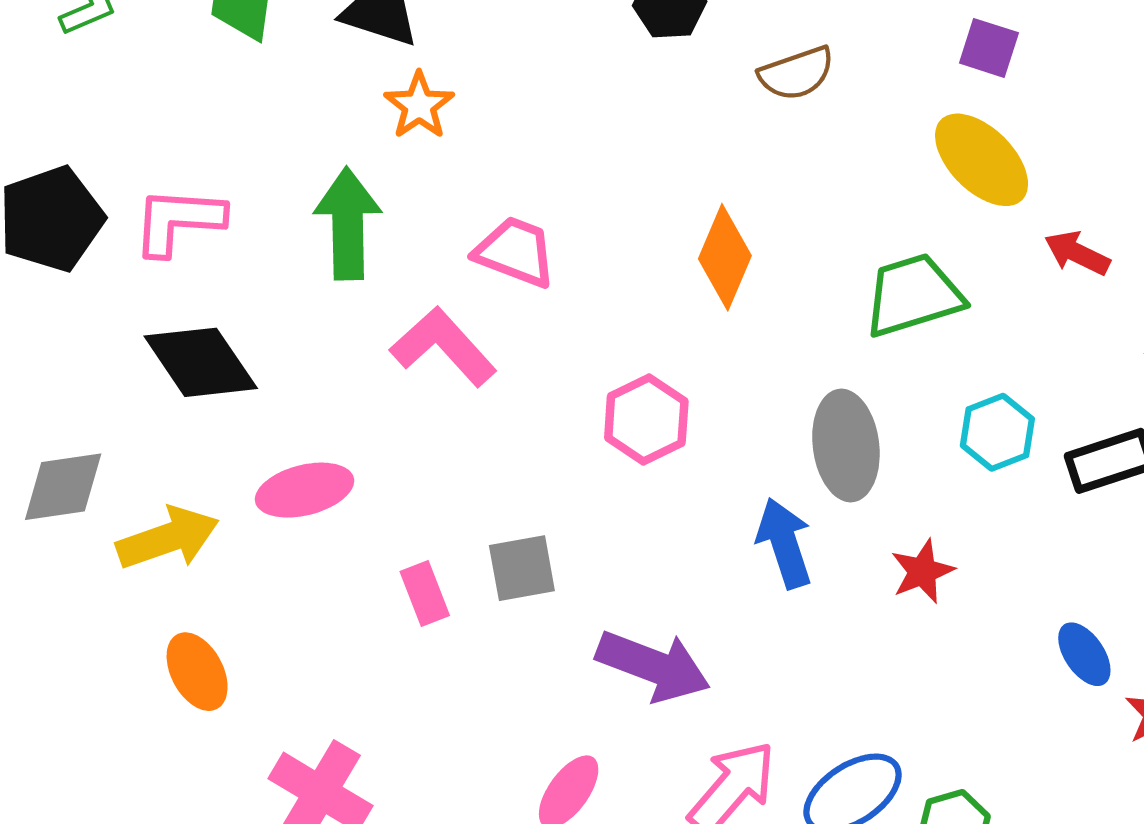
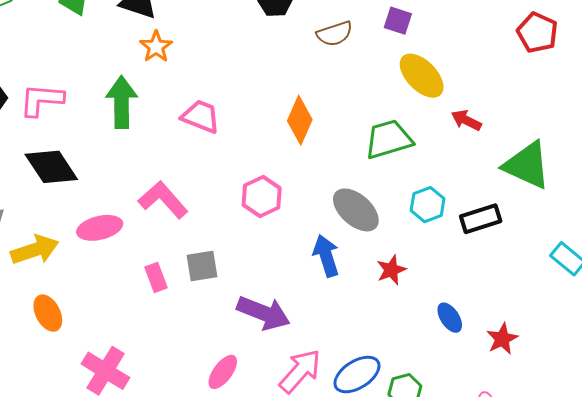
purple square: (989, 48) -> (398, 21), moved
pink L-shape: (443, 347) -> (163, 200), moved
gray ellipse: (846, 445) -> (356, 210), turned -42
blue ellipse: (1084, 654) -> (450, 318), moved

